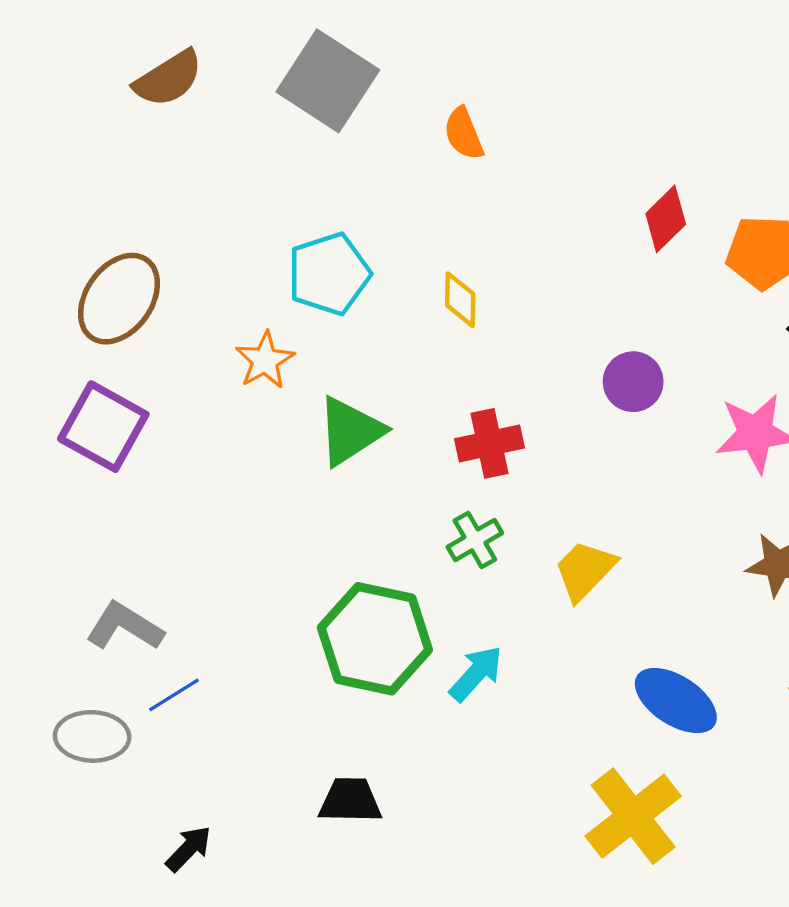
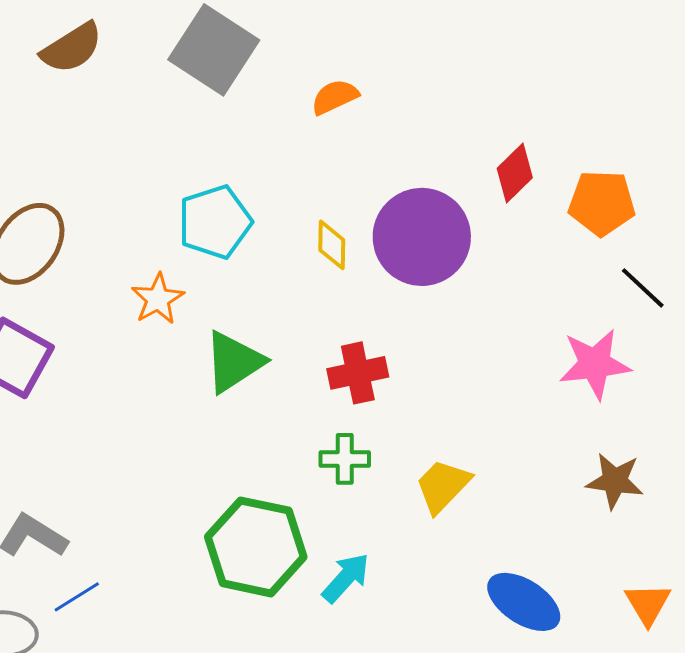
orange semicircle: (464, 134) -> (335, 97), turned 87
purple circle: (633, 382) -> (422, 237), moved, size x1.8
green cross: (475, 540) -> (345, 459), turned 30

